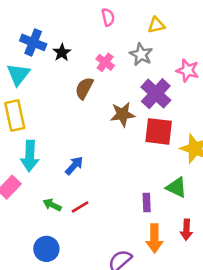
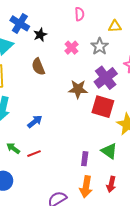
brown semicircle: (84, 88) -> (38, 67), moved, turned -60

